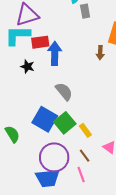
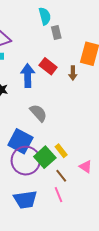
red rectangle: (40, 42) -> (48, 66), moved, turned 48
green square: (65, 123) -> (45, 157), moved
purple circle: (54, 157) -> (26, 161), moved

